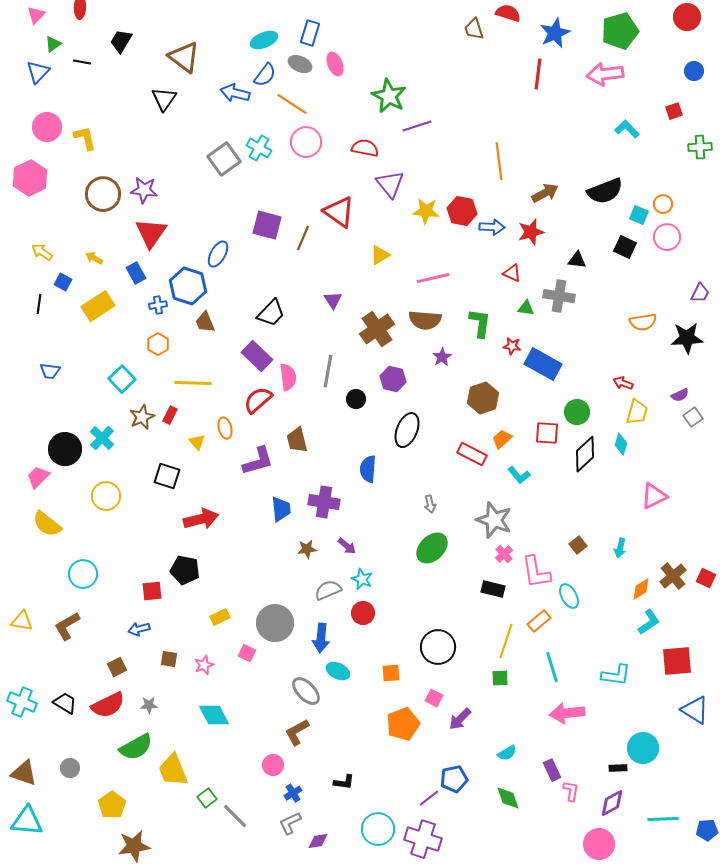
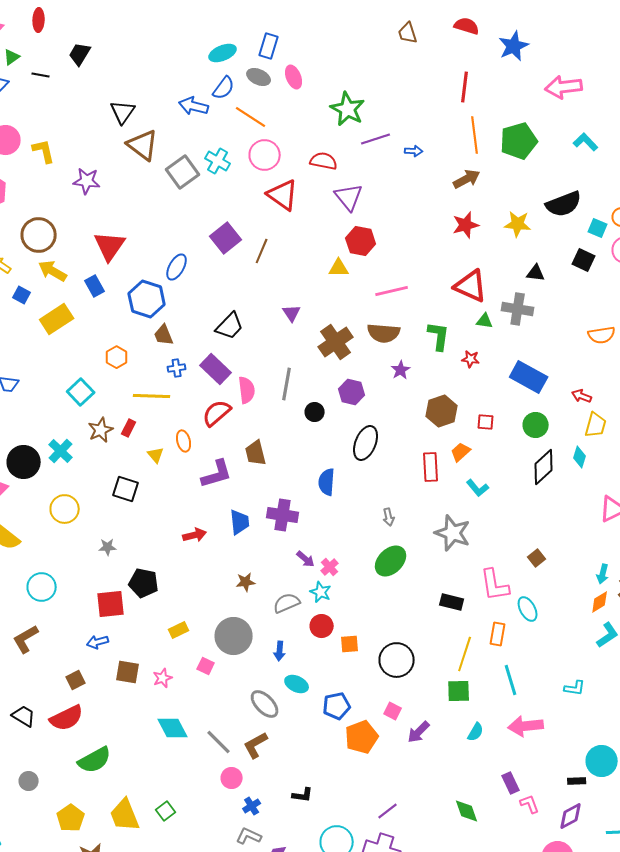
brown trapezoid: (474, 29) -> (408, 33), moved
green pentagon: (620, 31) -> (519, 141), moved
brown triangle: (184, 57) -> (143, 145), moved
red line: (538, 74) -> (465, 87), moved
orange line: (499, 161) -> (475, 135), moved
purple star: (144, 190) -> (87, 181), moved
brown arrow: (545, 193) -> (467, 179), moved
brown circle: (103, 194) -> (39, 235), moved
yellow star: (426, 211) -> (518, 224), moved
red hexagon: (462, 211) -> (361, 241), moved
red triangle: (339, 212) -> (283, 195), moved
purple square: (267, 225) -> (226, 238), turned 36
blue arrow: (492, 227) -> (414, 151), moved, size x0.7
red star: (531, 232) -> (466, 225), moved
yellow triangle: (380, 255) -> (339, 268), turned 30
yellow arrow: (94, 258) -> (53, 271), size x1.6
red triangle: (512, 273) -> (471, 286), size x1.8
blue cross: (158, 305) -> (177, 368), moved
blue rectangle: (543, 364) -> (529, 377), moved
red square: (547, 433) -> (486, 422), moved, size x0.7
red rectangle: (472, 454) -> (431, 467), turned 60
red arrow: (201, 519) -> (195, 535), moved, size x0.7
cyan arrow: (620, 548) -> (603, 574), moved
brown star: (307, 549) -> (246, 582), moved
pink cross: (504, 554) -> (330, 567), moved
red square: (152, 591) -> (111, 604), size x1.4
orange rectangle: (539, 621) -> (498, 634), turned -40
blue arrow: (321, 638) -> (280, 651), size x0.7
brown square: (169, 659) -> (128, 672), size x1.4
orange square: (391, 673) -> (350, 644), moved
cyan L-shape: (616, 675) -> (575, 688), size x0.7
green square: (500, 678) -> (459, 691), size x1.4
gray star: (149, 705) -> (108, 547), moved
cyan semicircle: (507, 753) -> (476, 732), moved, turned -30
yellow trapezoid: (173, 770) -> (125, 815), moved
blue pentagon: (454, 779) -> (337, 706), moved
pink L-shape: (571, 791) -> (530, 804), turned -30
gray line: (235, 816) -> (219, 742), moved
gray L-shape: (290, 823) -> (249, 836), turned 50

